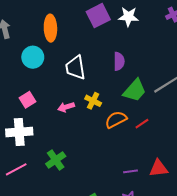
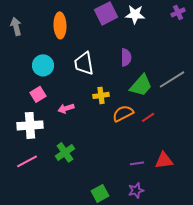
cyan circle: (33, 57) -> (43, 65), moved
yellow cross: (93, 101) -> (101, 95), turned -35
pink arrow: (66, 107) -> (66, 108), moved

